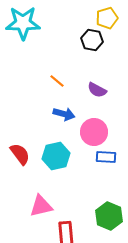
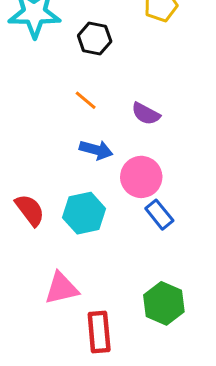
black hexagon: (92, 40) -> (95, 38), moved
blue rectangle: (106, 157) -> (159, 215), turned 48

